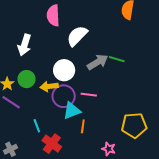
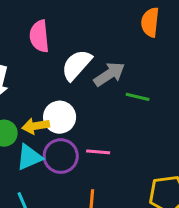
gray arrow: (98, 62) -> (109, 74), moved
yellow arrow: (49, 86) -> (36, 126), moved
cyan triangle: (72, 111) -> (29, 157), moved

